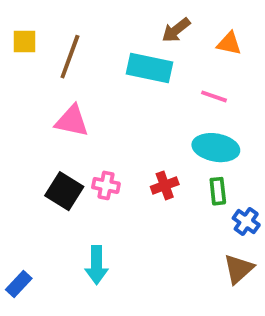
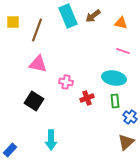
cyan rectangle: (150, 68) -> (68, 16), moved, turned 55
pink line: (214, 96) -> (123, 51), moved
pink cross: (106, 185) -> (66, 82), moved

